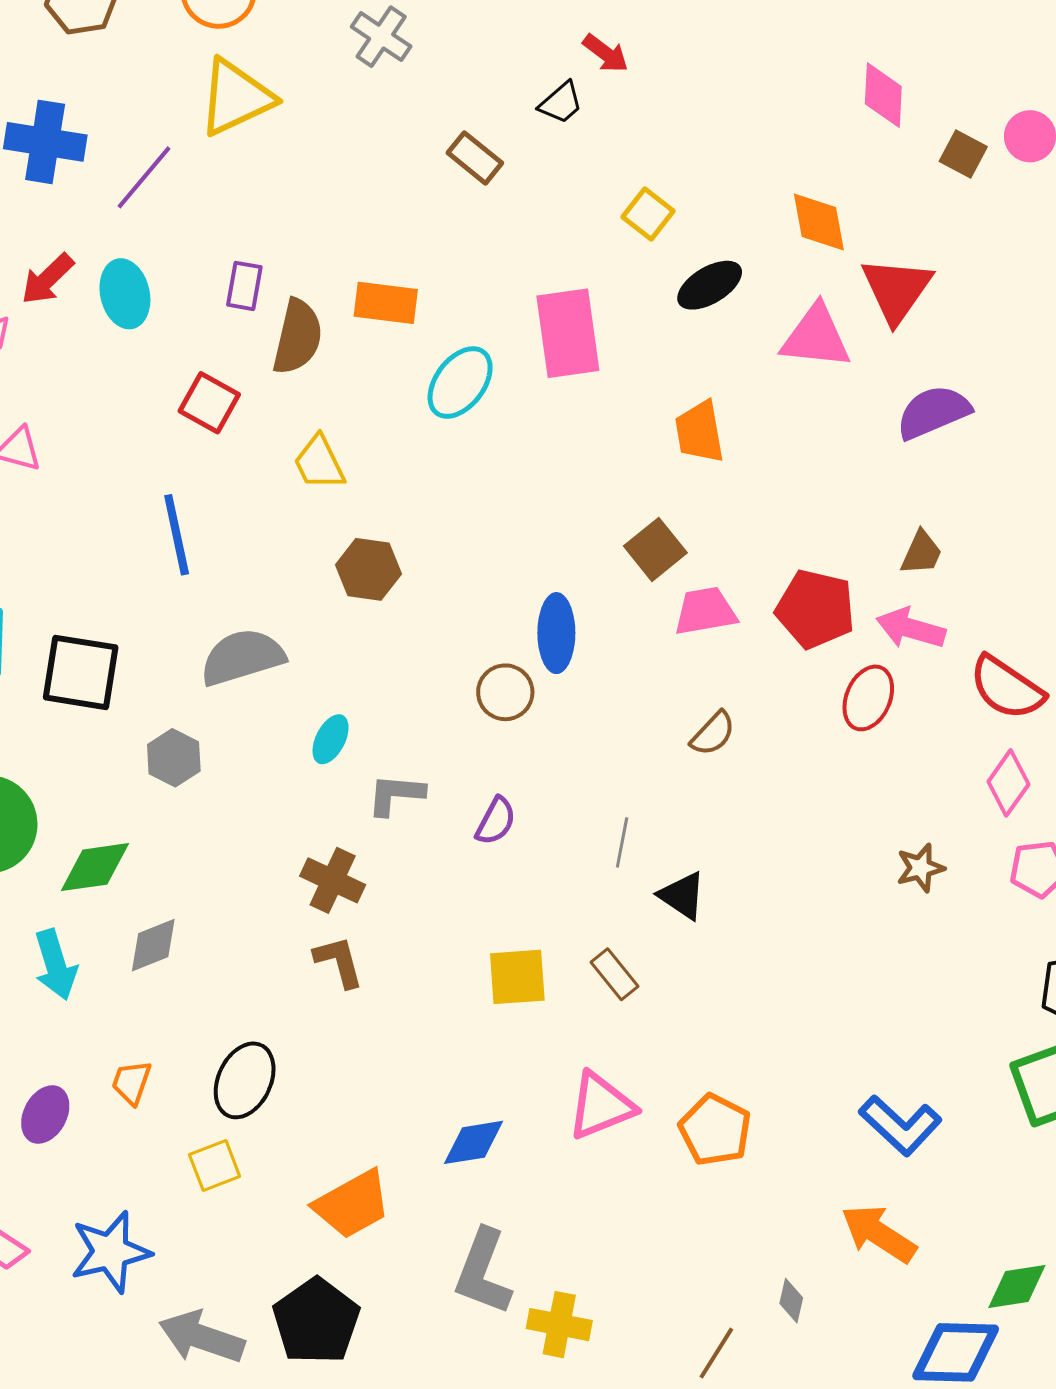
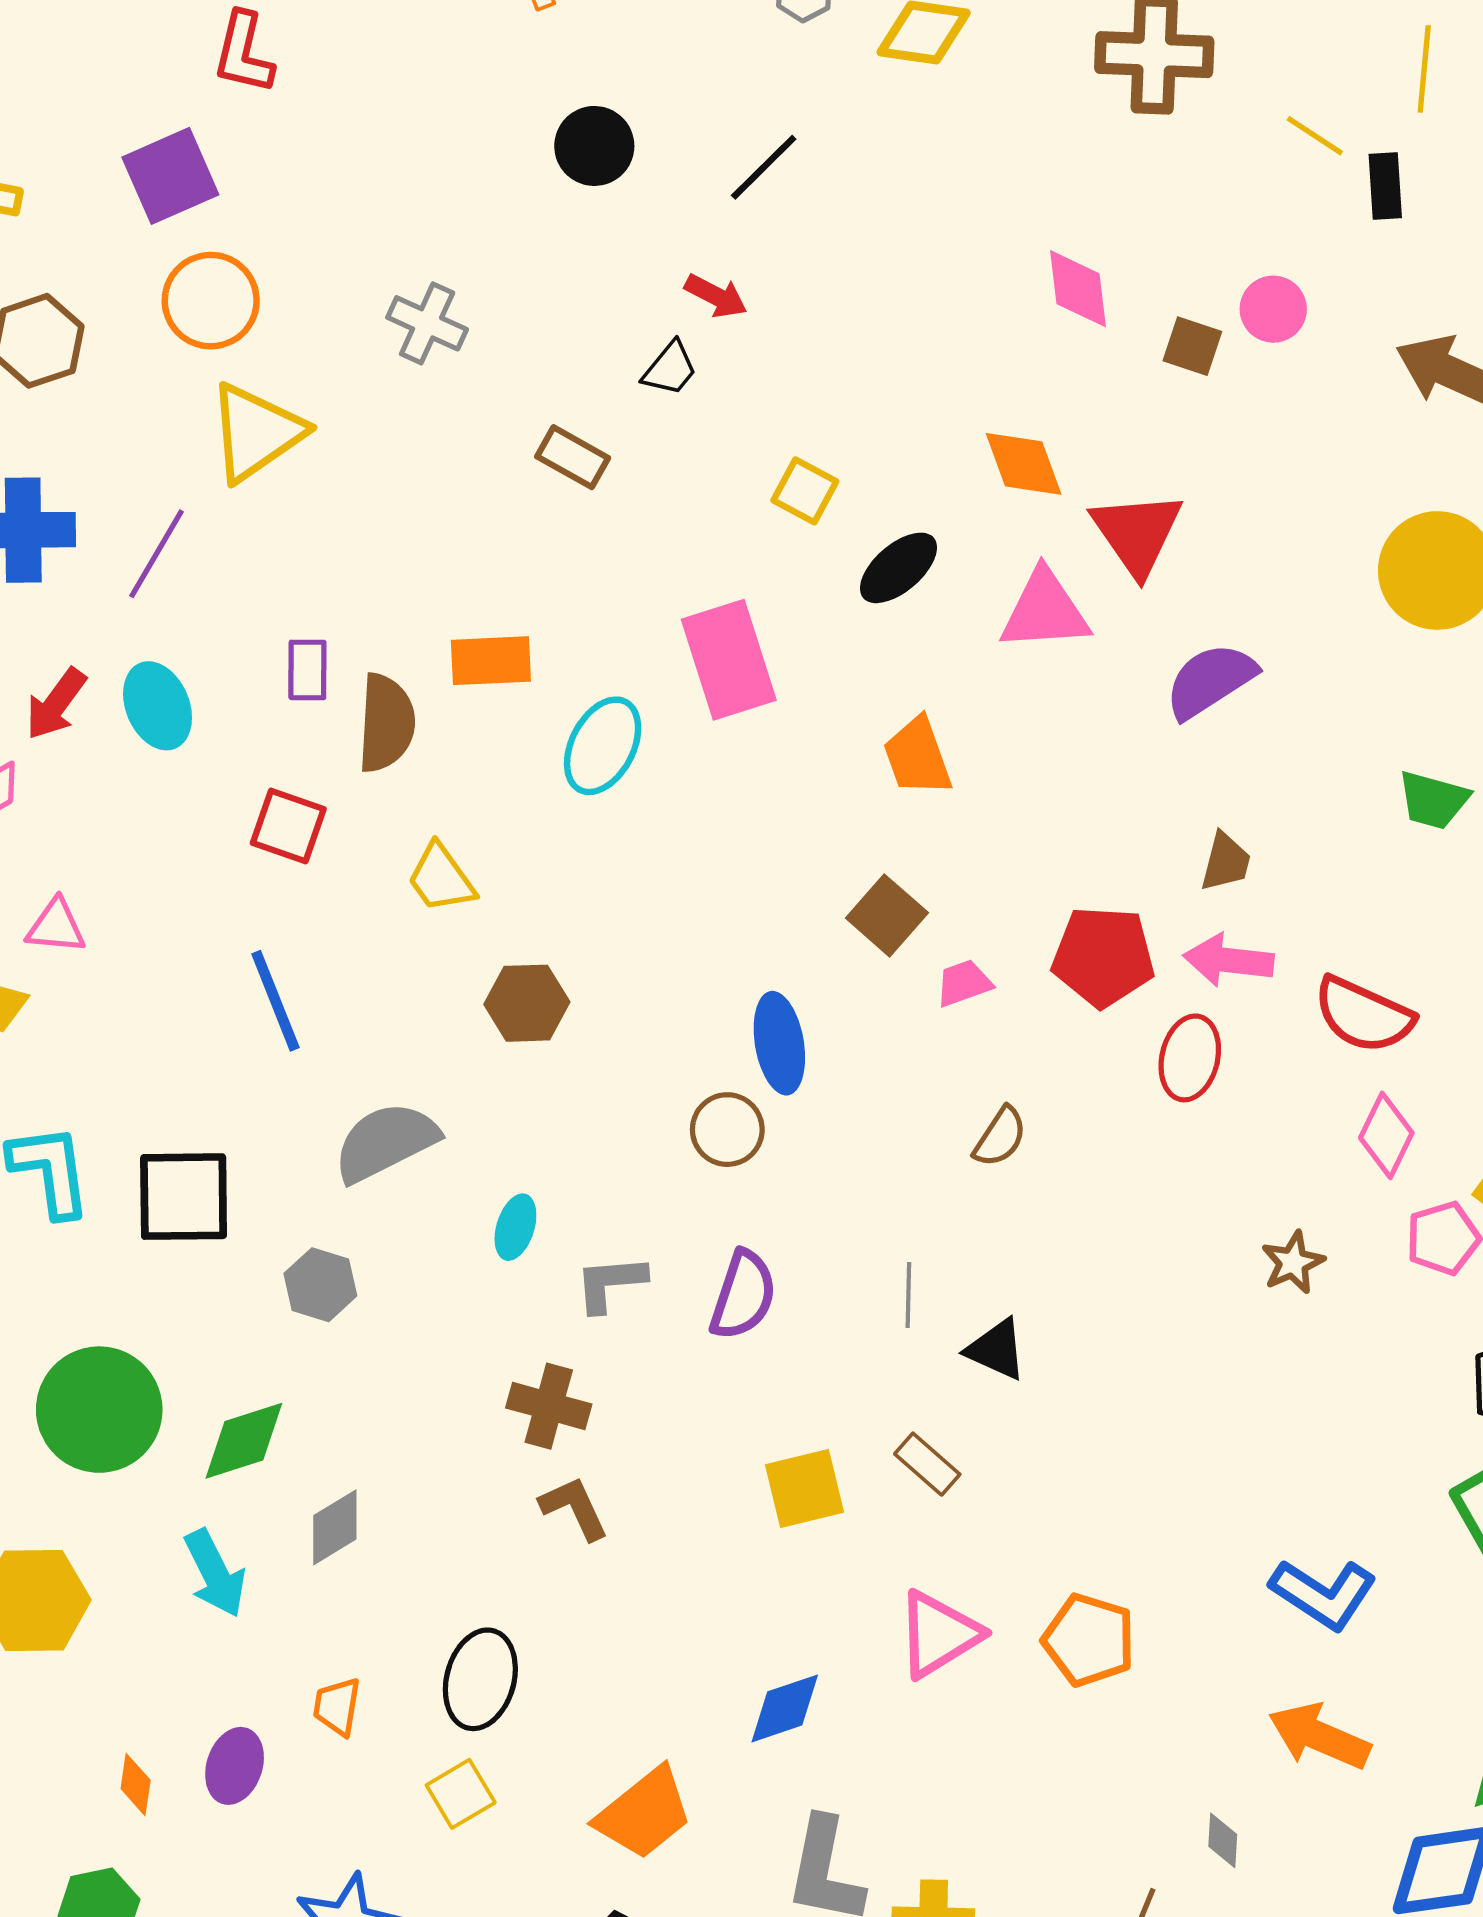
pink trapezoid: (705, 611) -> (964, 983), size x0.7
purple semicircle: (496, 821) -> (743, 1295), size x1.4

